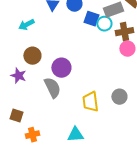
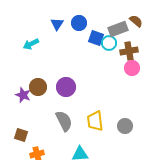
brown circle: (32, 56) -> (38, 87), moved
gray semicircle: (52, 88) -> (64, 121), moved
gray circle: (119, 97) -> (125, 126), moved

